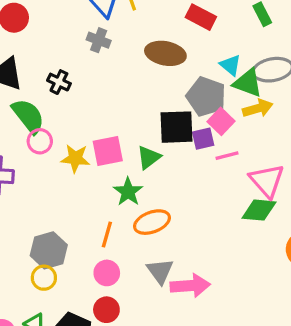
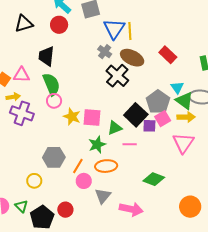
brown ellipse: (165, 53) -> (132, 58), moved
black cross: (59, 82) -> (117, 76), moved, size x1.6
black square: (177, 127) -> (136, 115), turned 30
pink line: (227, 156) -> (130, 144), moved
pink triangle: (267, 181) -> (183, 143), moved
green diamond: (259, 210) -> (154, 179), moved
gray hexagon: (49, 250) -> (54, 157), moved
pink circle: (107, 273) -> (84, 181), moved
pink arrow: (190, 286) -> (131, 209), moved

